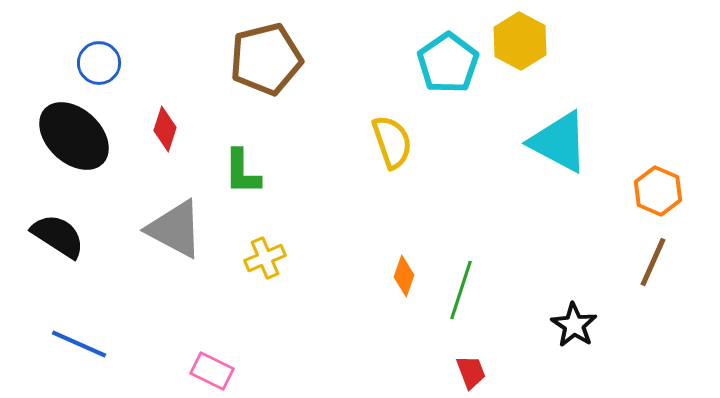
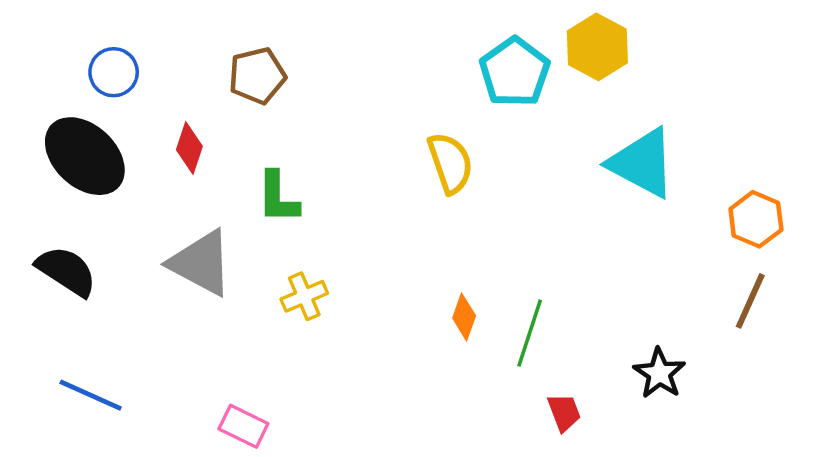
brown pentagon: (266, 59) -> (257, 76), moved, size x0.7
red trapezoid: (471, 372) -> (564, 412), moved

